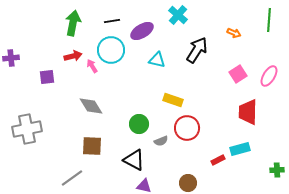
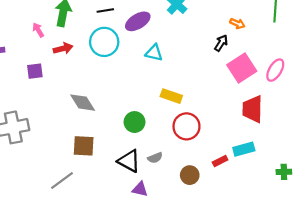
black arrow: (197, 50) -> (221, 43), moved, size x0.6
pink arrow: (92, 66) -> (38, 30), moved
pink square: (238, 74) -> (242, 68), size x1.5
gray semicircle: (161, 141) -> (155, 158), moved
brown circle: (188, 183) -> (190, 175), moved

